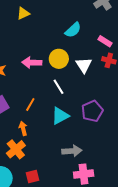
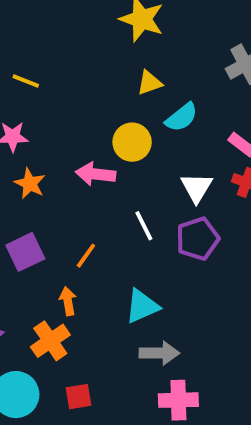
yellow triangle: (23, 13) -> (149, 83), moved
yellow circle: (59, 59) -> (132, 142), moved
purple pentagon: (92, 111) -> (198, 239), moved
cyan triangle: (60, 116) -> (142, 306), moved

